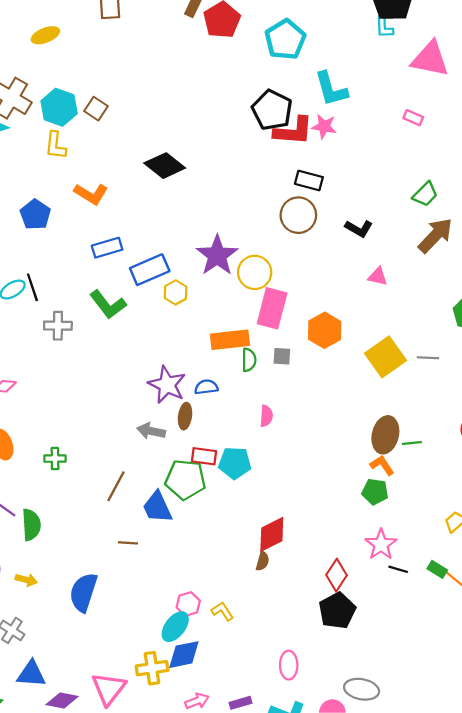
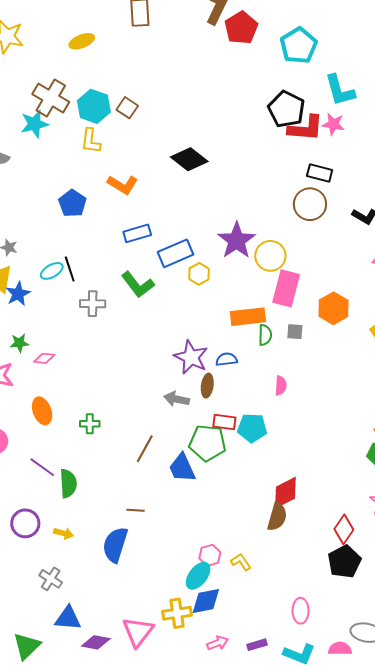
brown line: (128, 543) -> (136, 510), moved
brown semicircle: (263, 561) -> (277, 517), size x1.6

